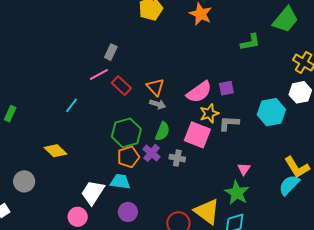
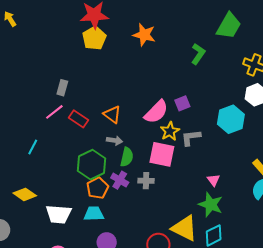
green L-shape: (250, 42) -> (198, 54), turned -35
gray arrow: (158, 104) -> (115, 140), moved
white trapezoid: (93, 192) -> (59, 214), moved, turned -108

